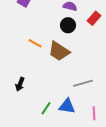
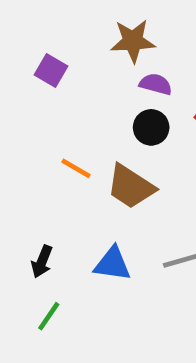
blue triangle: (67, 106) -> (112, 264), moved
green line: (46, 108) -> (49, 316), moved

